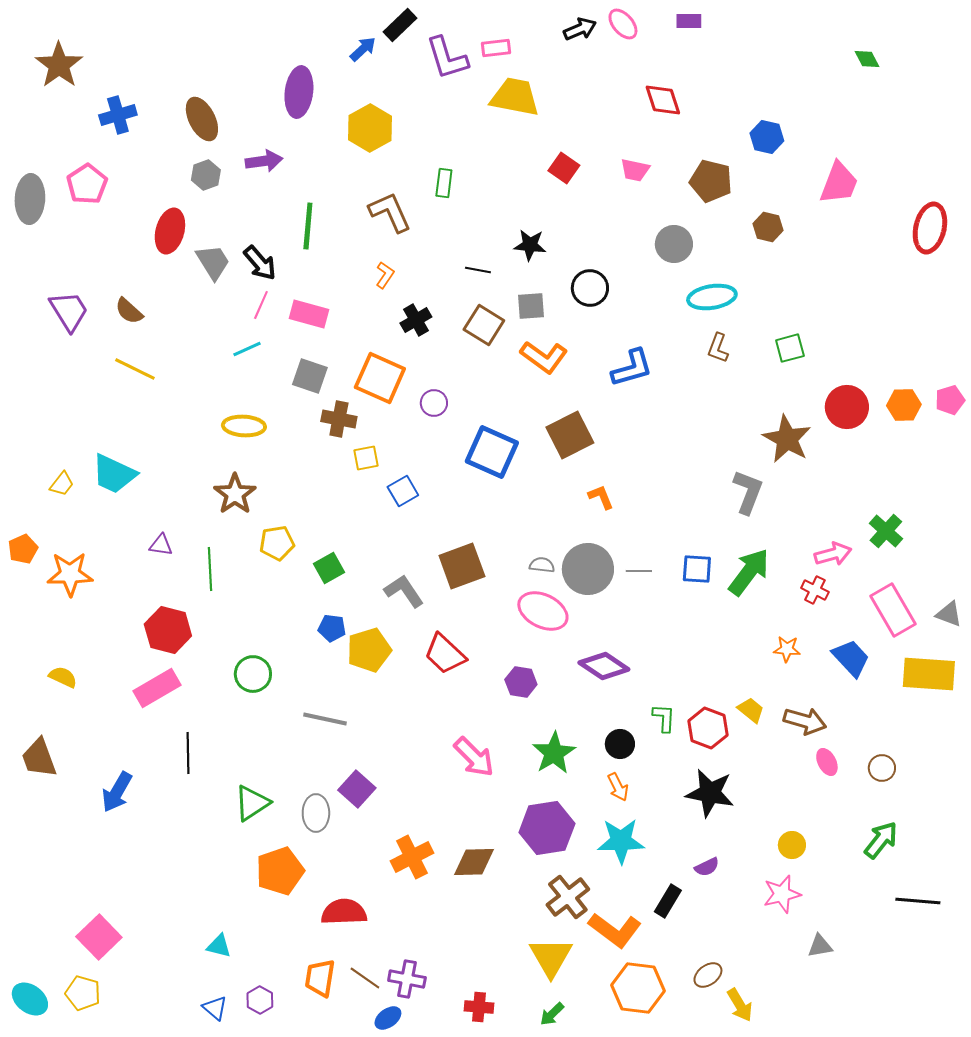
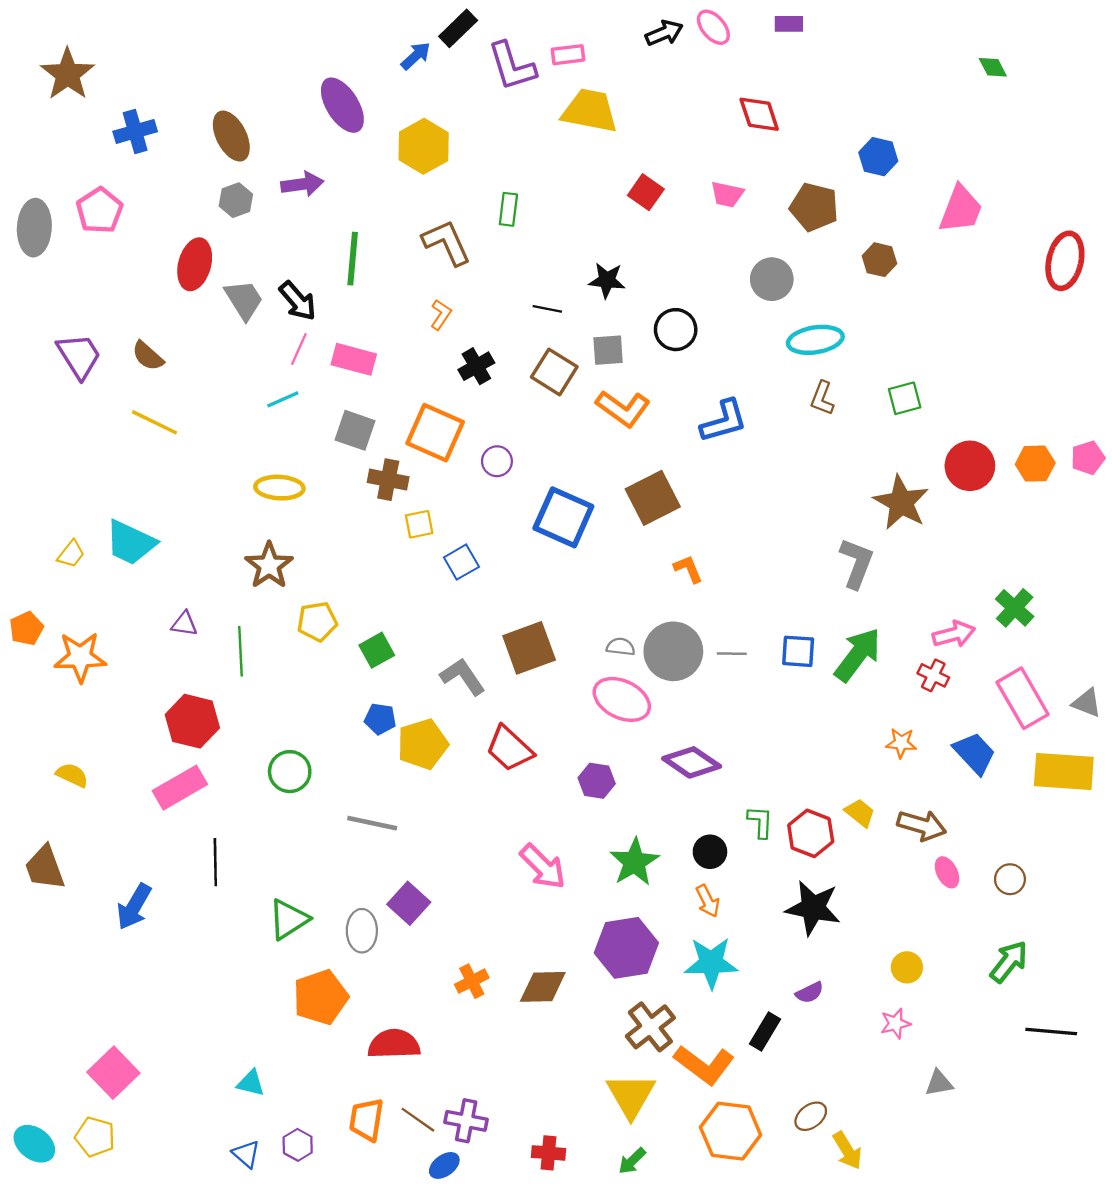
purple ellipse: (299, 92) -> (342, 105), turned -39
orange cross: (412, 857) -> (472, 981), size x0.7
pink star: (782, 894) -> (895, 1023), size x0.7

